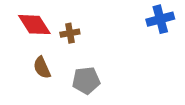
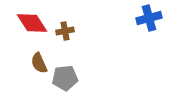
gray pentagon: (86, 80) -> (65, 78), moved

